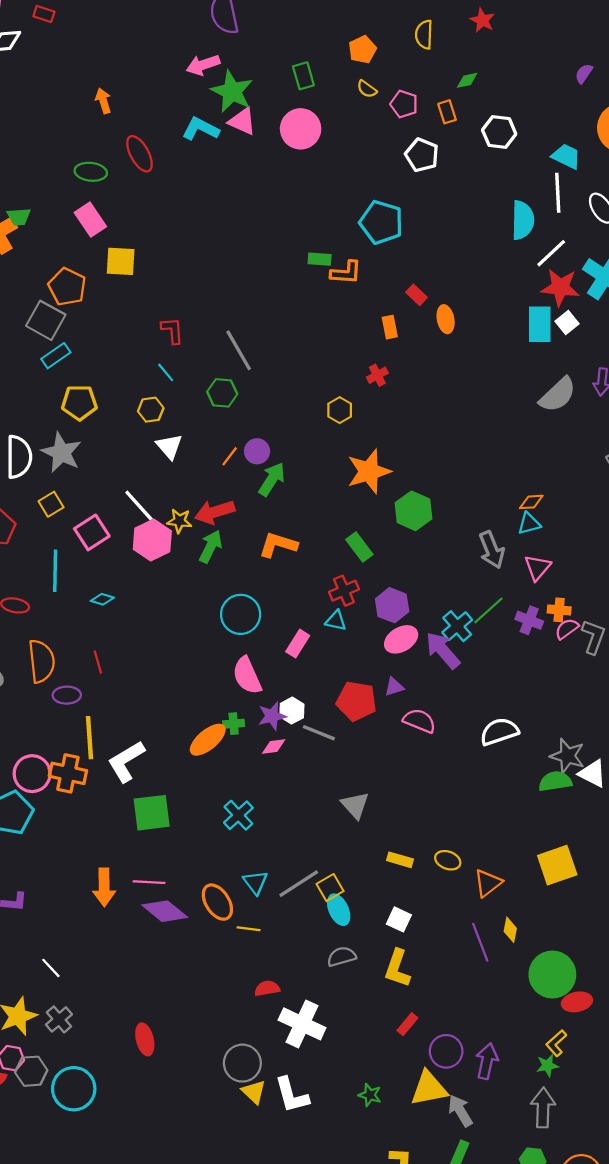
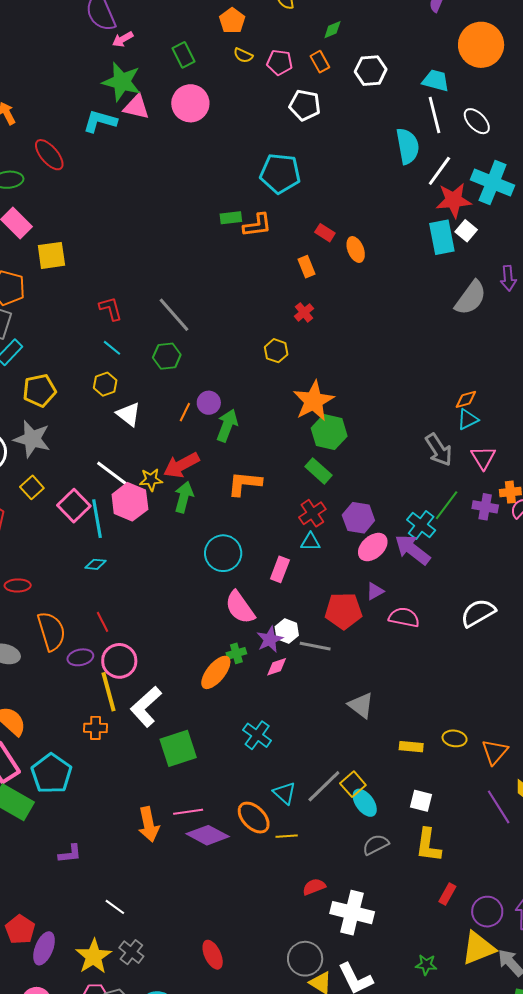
pink arrow: (203, 65) -> (123, 39), moved, size x0.7
green hexagon: (413, 511) -> (329, 432), moved
cyan line: (55, 571) -> (97, 519), moved
orange cross: (68, 773) -> (95, 728), size x0.7
pink circle: (32, 774) -> (119, 661), moved

